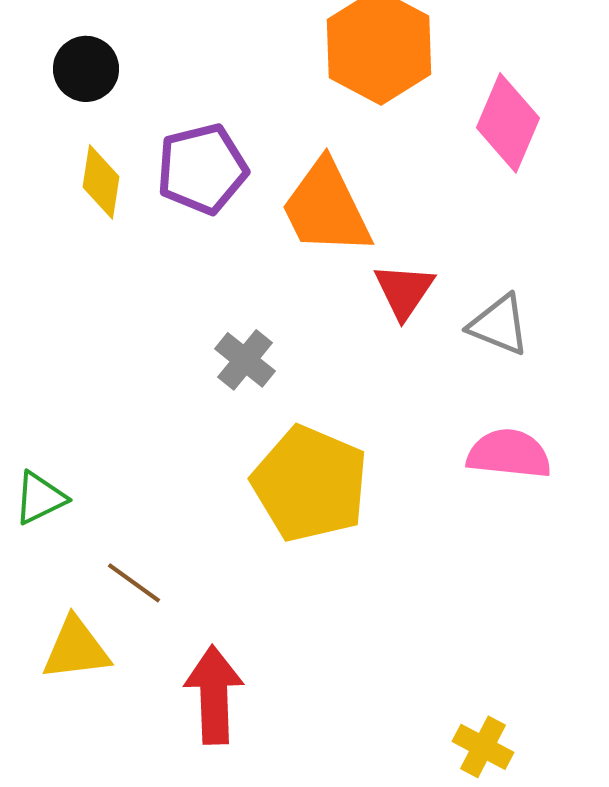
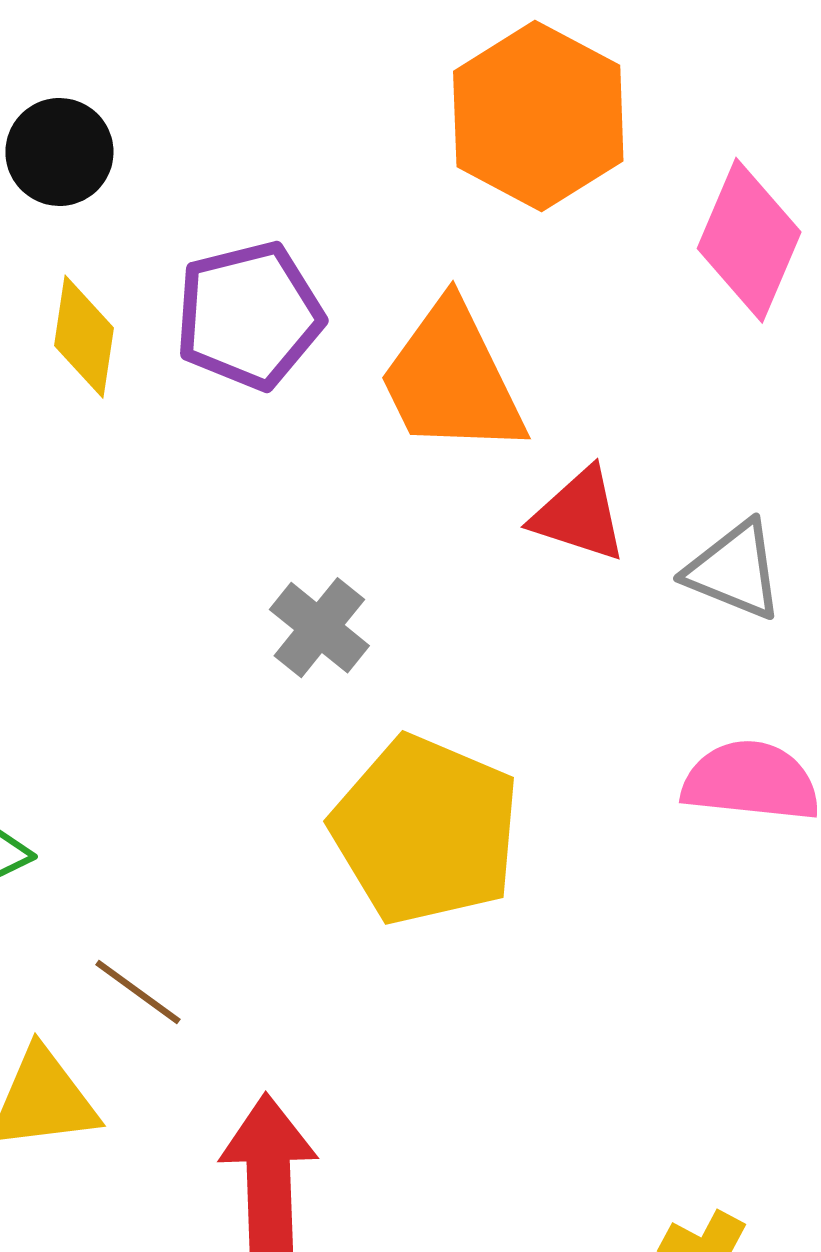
red triangle: (404, 291) -> (579, 515), turned -46

